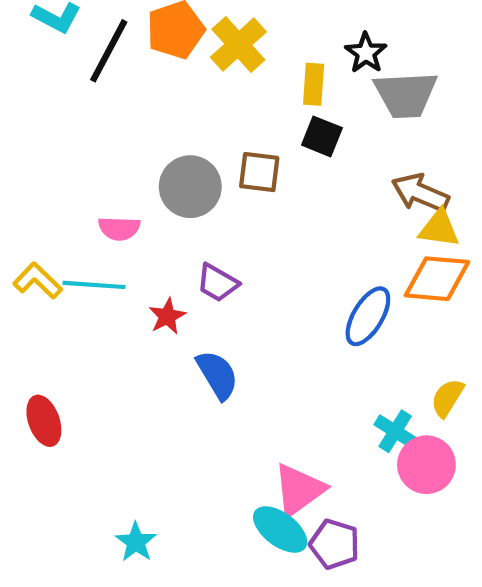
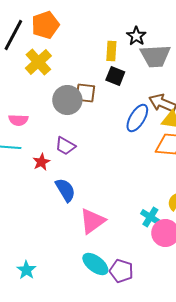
yellow cross: (238, 45) -> (38, 62), moved
gray circle: (190, 187) -> (67, 100), moved
blue ellipse: (368, 316) -> (137, 118), moved
pink triangle: (299, 490) -> (92, 221), moved

